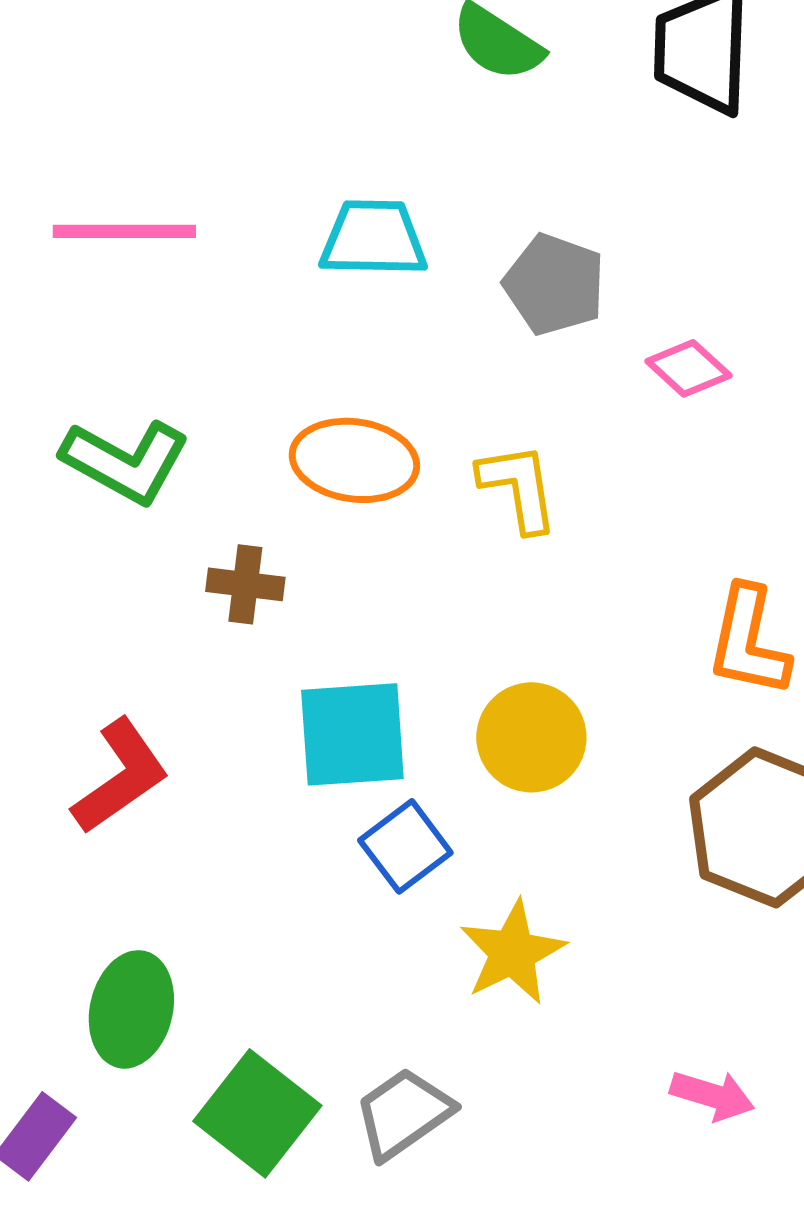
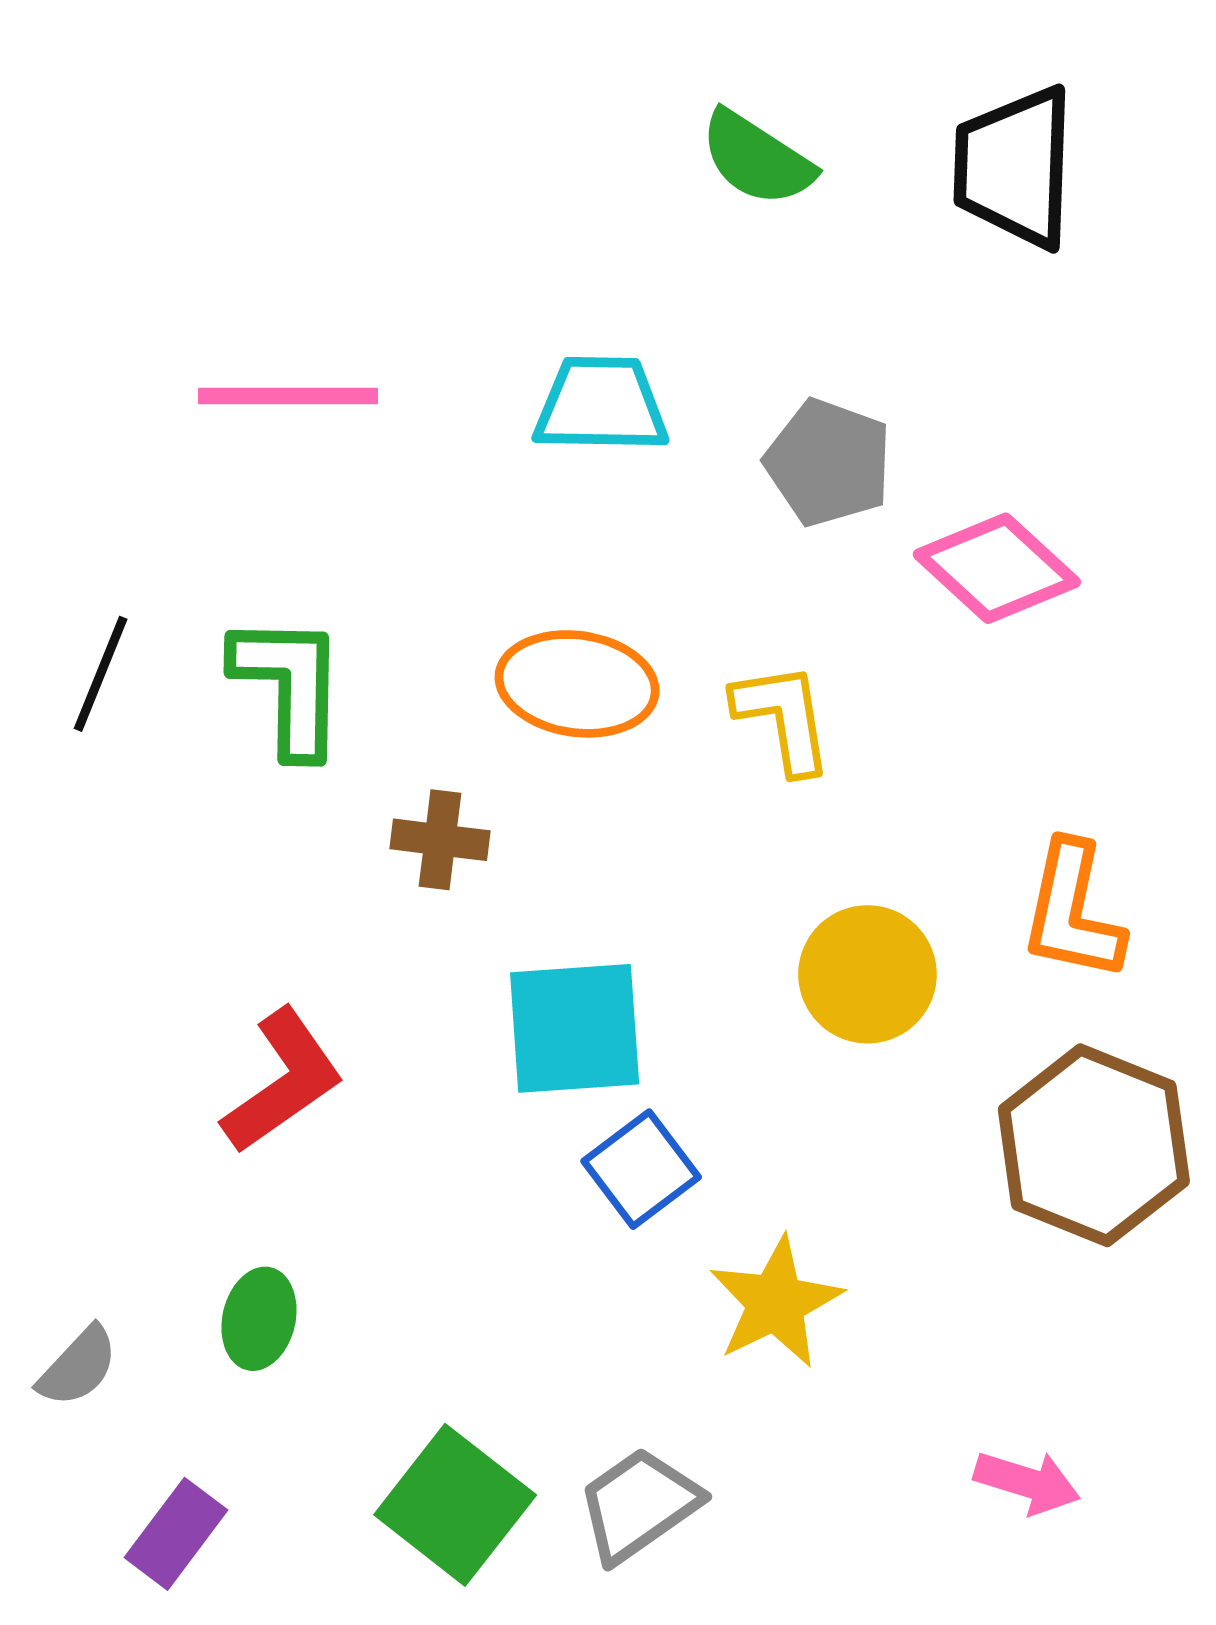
pink diamond: (688, 368) -> (997, 568), size x1.5
green L-shape: (125, 461) -> (289, 685), turned -118
yellow circle: (531, 737) -> (867, 974), moved
green ellipse: (131, 1009) -> (259, 1319), moved, size x0.7

